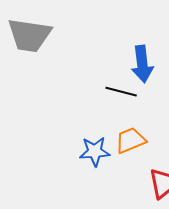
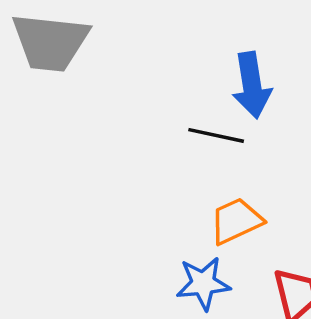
blue star: (95, 151) -> (203, 283), moved

